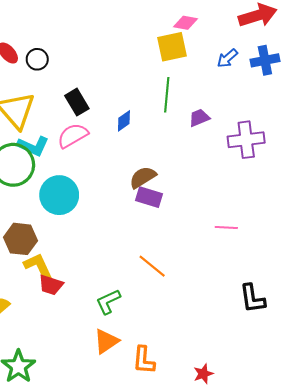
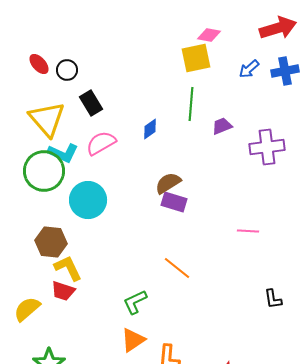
black rectangle: (77, 102) -> (91, 103), moved
red trapezoid: (51, 285) -> (63, 291), moved
black L-shape: (252, 299) -> (273, 299), size x0.7

